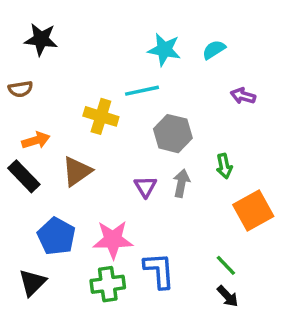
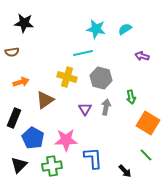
yellow cross: (101, 116) -> (67, 77), moved
black rectangle: (24, 176) -> (14, 118), moved, turned 66
orange square: (253, 211) -> (148, 123), turned -30
green line: (226, 265) -> (146, 155), moved
green cross: (108, 284) -> (52, 166), moved
black arrow: (228, 296) -> (125, 171), moved

